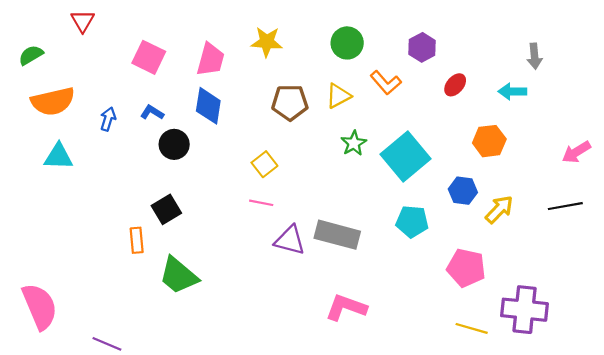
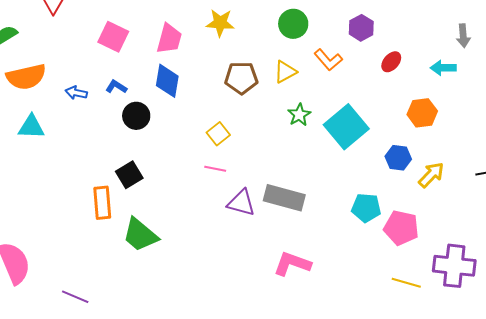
blue arrow: (108, 119) -> (76, 93), turned -95
cyan pentagon: (412, 222) -> (366, 208), moved
orange rectangle: (137, 240) -> (102, 203), size x1.4

